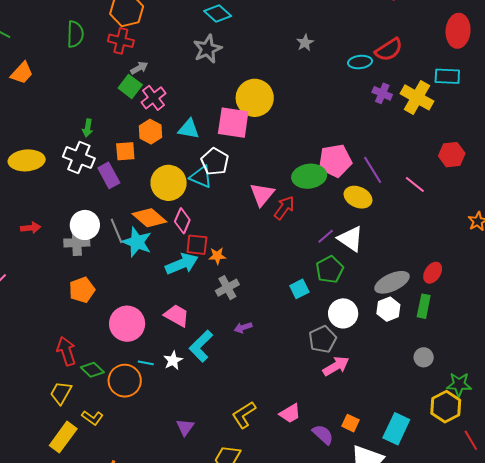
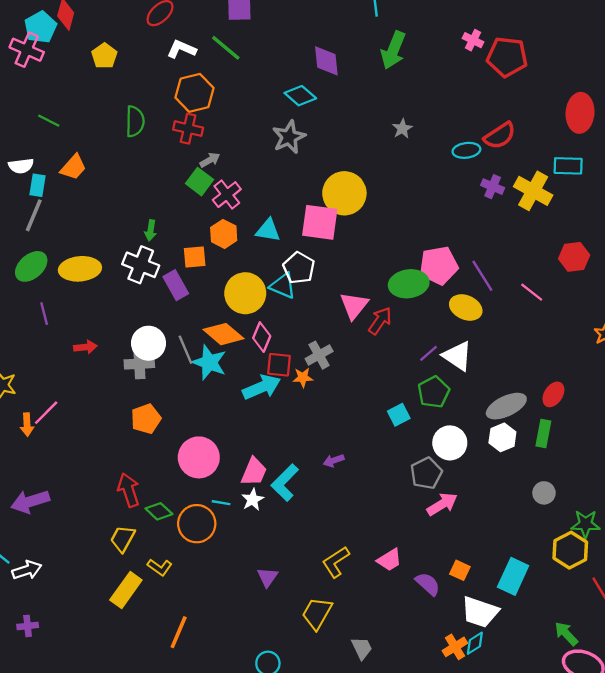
gray cross: (227, 288) -> (319, 355), moved
pink trapezoid: (177, 316) -> (254, 472), moved, turned 84

